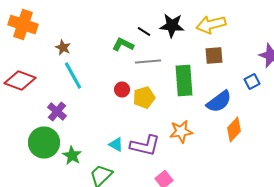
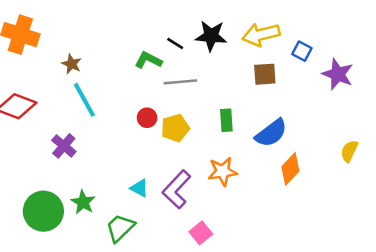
green rectangle: (184, 80) -> (226, 120), moved, size x0.6
blue square: (252, 82) -> (302, 51), moved, turned -35
green circle: (44, 142) -> (43, 211), moved
purple L-shape: (145, 146) -> (176, 189), turned 120

